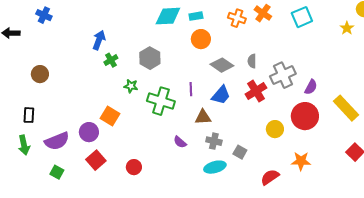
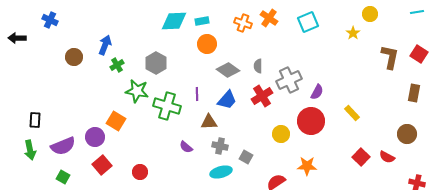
brown circle: (40, 74) -> (74, 57), moved
green star: (131, 86) -> (137, 91), size x1.6
yellow rectangle: (346, 108) -> (352, 113), size x0.6

